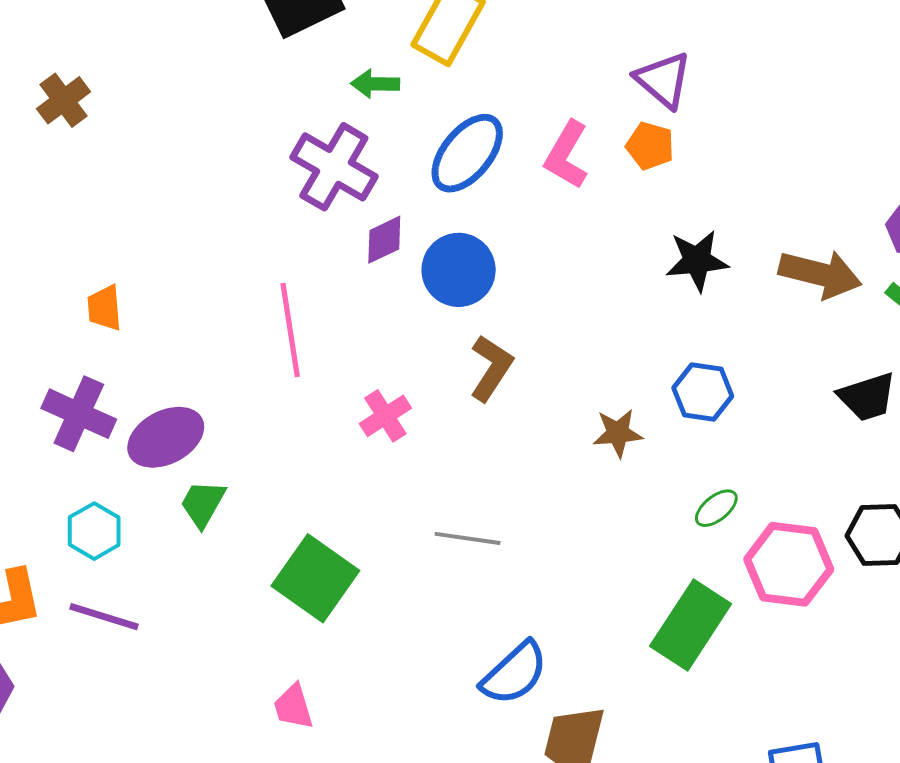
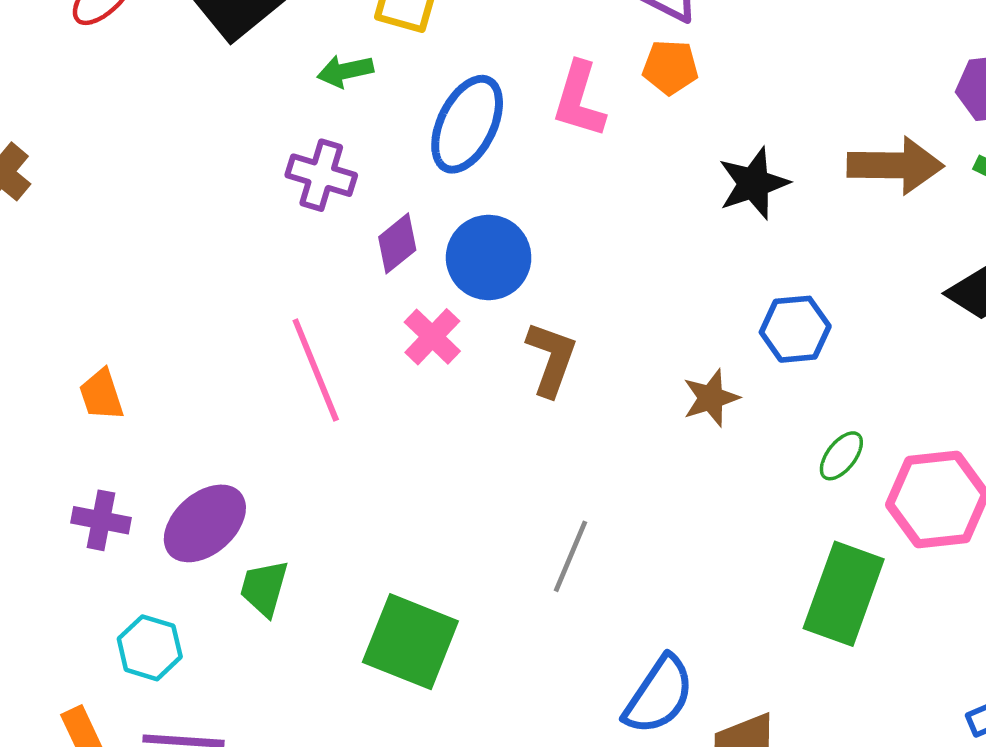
purple cross: (334, 167) -> (321, 175), size x0.7
purple cross: (79, 414) -> (101, 520), size x0.7
pink cross: (385, 416) -> (432, 337), moved
gray line: (468, 538) -> (570, 556), turned -62

